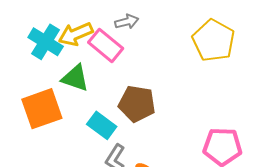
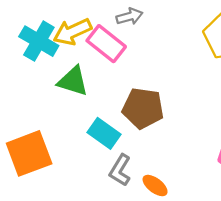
orange square: (42, 109) -> (29, 153), moved

